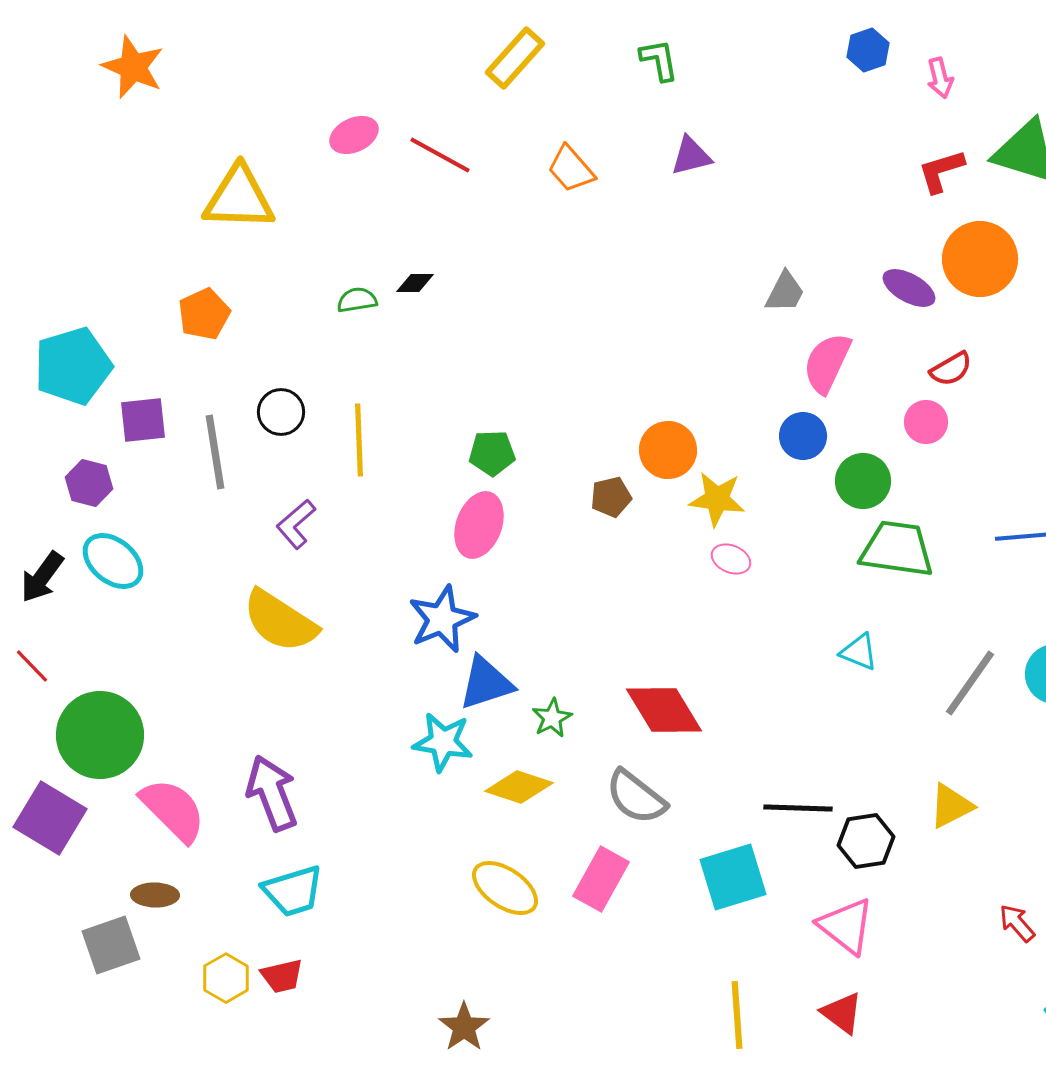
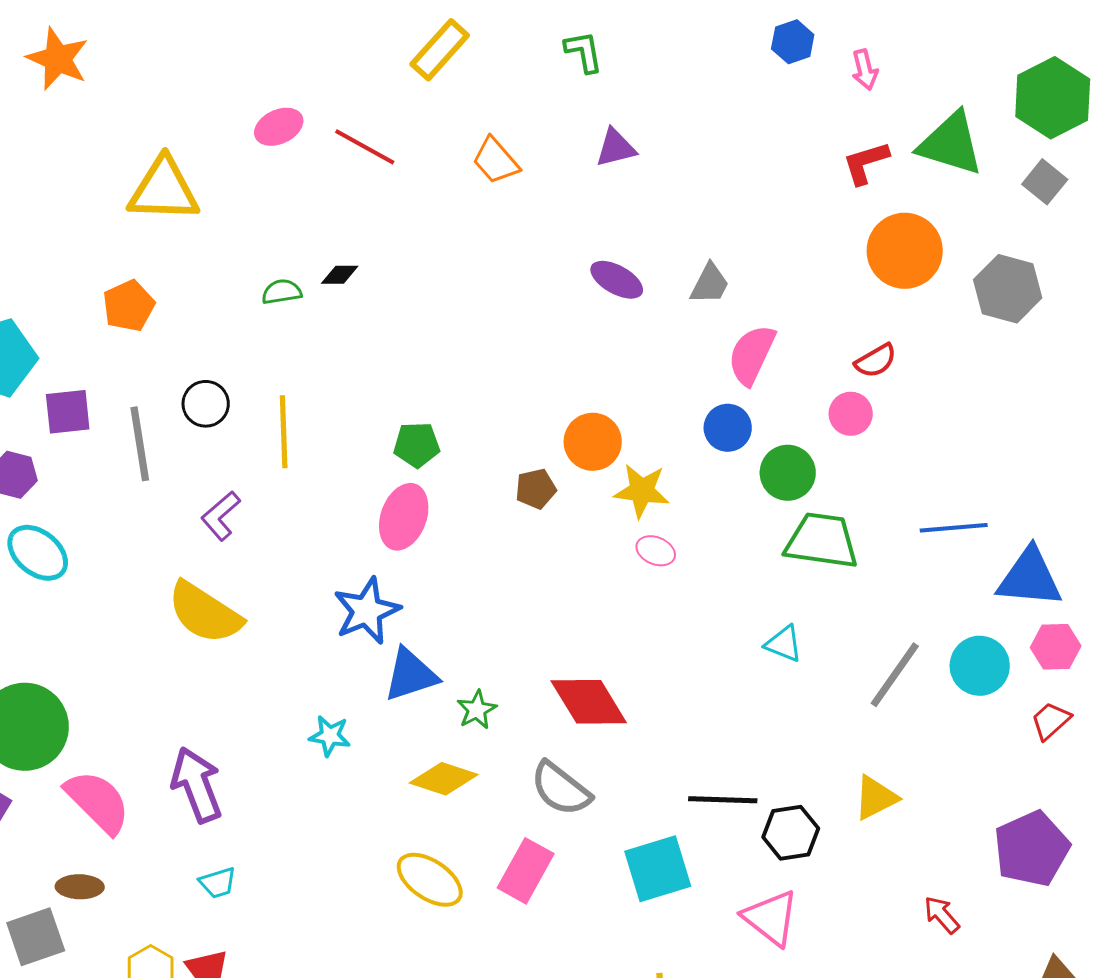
purple ellipse: (909, 288) -> (617, 280), moved
cyan star: (443, 742) -> (330, 736), moved, size x0.7
cyan trapezoid: (293, 891) -> (218, 883), size x0.6

